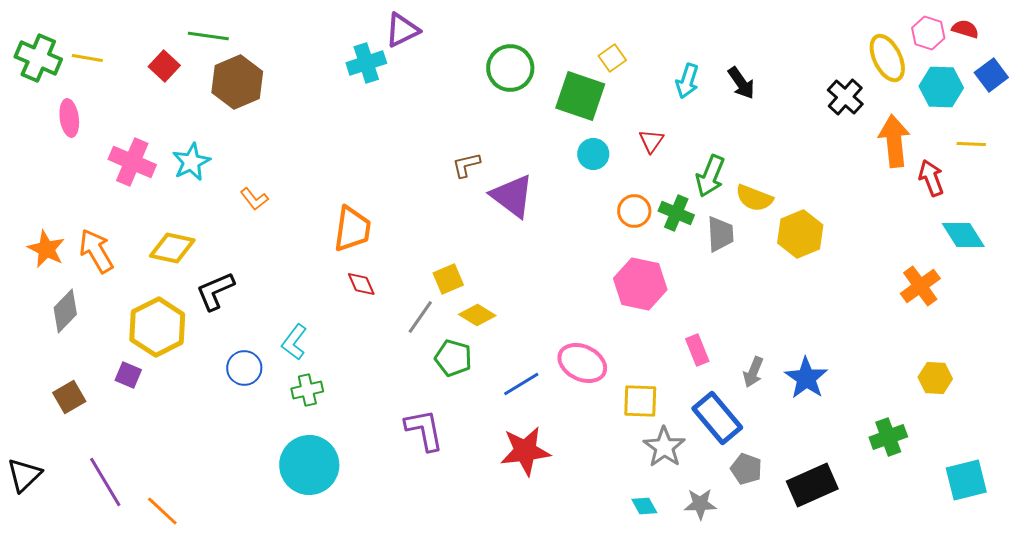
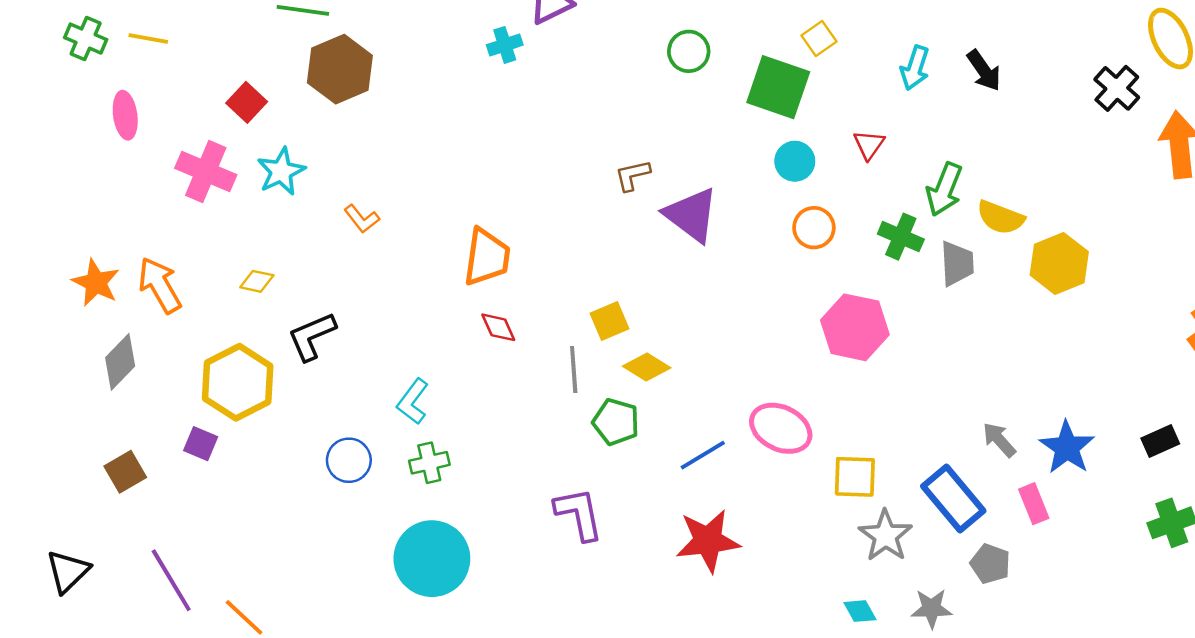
green cross: (38, 58) -> (86, 39), size x0.7
cyan cross: (366, 63) -> (505, 45), size x0.7
red square: (164, 66) -> (247, 102), moved
green circle: (510, 68) -> (689, 51), size x0.7
orange circle: (634, 211) -> (814, 228), moved
yellow diamond: (172, 248) -> (257, 281), size x0.6
gray line: (420, 317) -> (574, 369), turned -39
pink rectangle: (697, 350) -> (1034, 504), moved
blue circle: (244, 368) -> (349, 460), moved
gray arrow: (753, 372) -> (999, 440), turned 116
black rectangle: (812, 485) -> (1160, 441), moved, size x0.6

